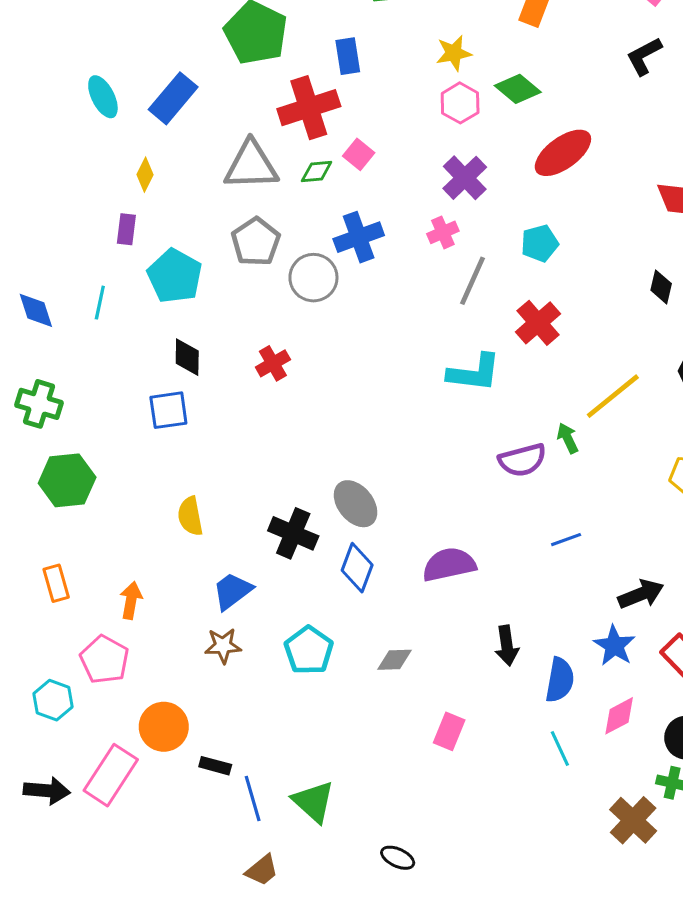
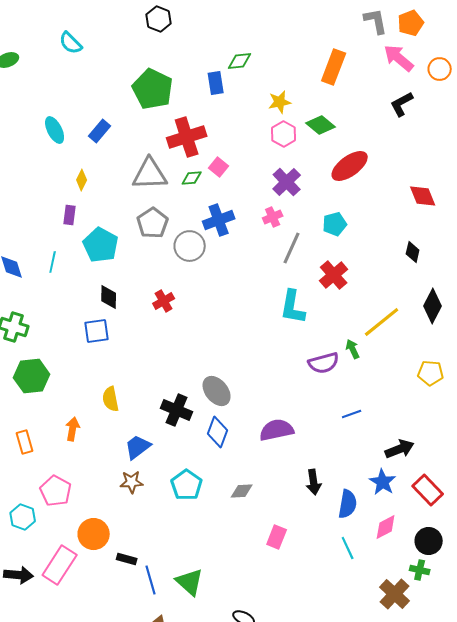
blue rectangle: (348, 56) -> (216, 83), moved
blue rectangle: (173, 98) -> (100, 131), size x0.7
cyan L-shape: (474, 373) -> (293, 307), turned 93
orange arrow: (131, 600) -> (73, 429), moved

